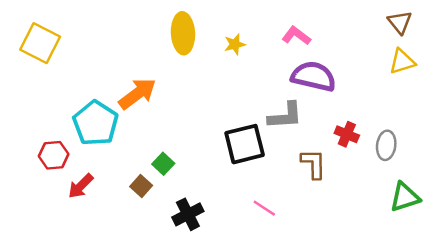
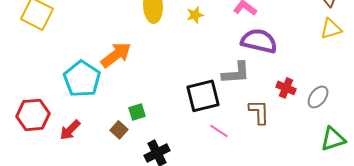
gray ellipse: (386, 145) -> (318, 97), turned 30
red hexagon: (54, 155) -> (33, 115), moved, size x1.4
green square: (163, 164) -> (137, 112), turned 30
pink line: (264, 208) -> (219, 131), moved

